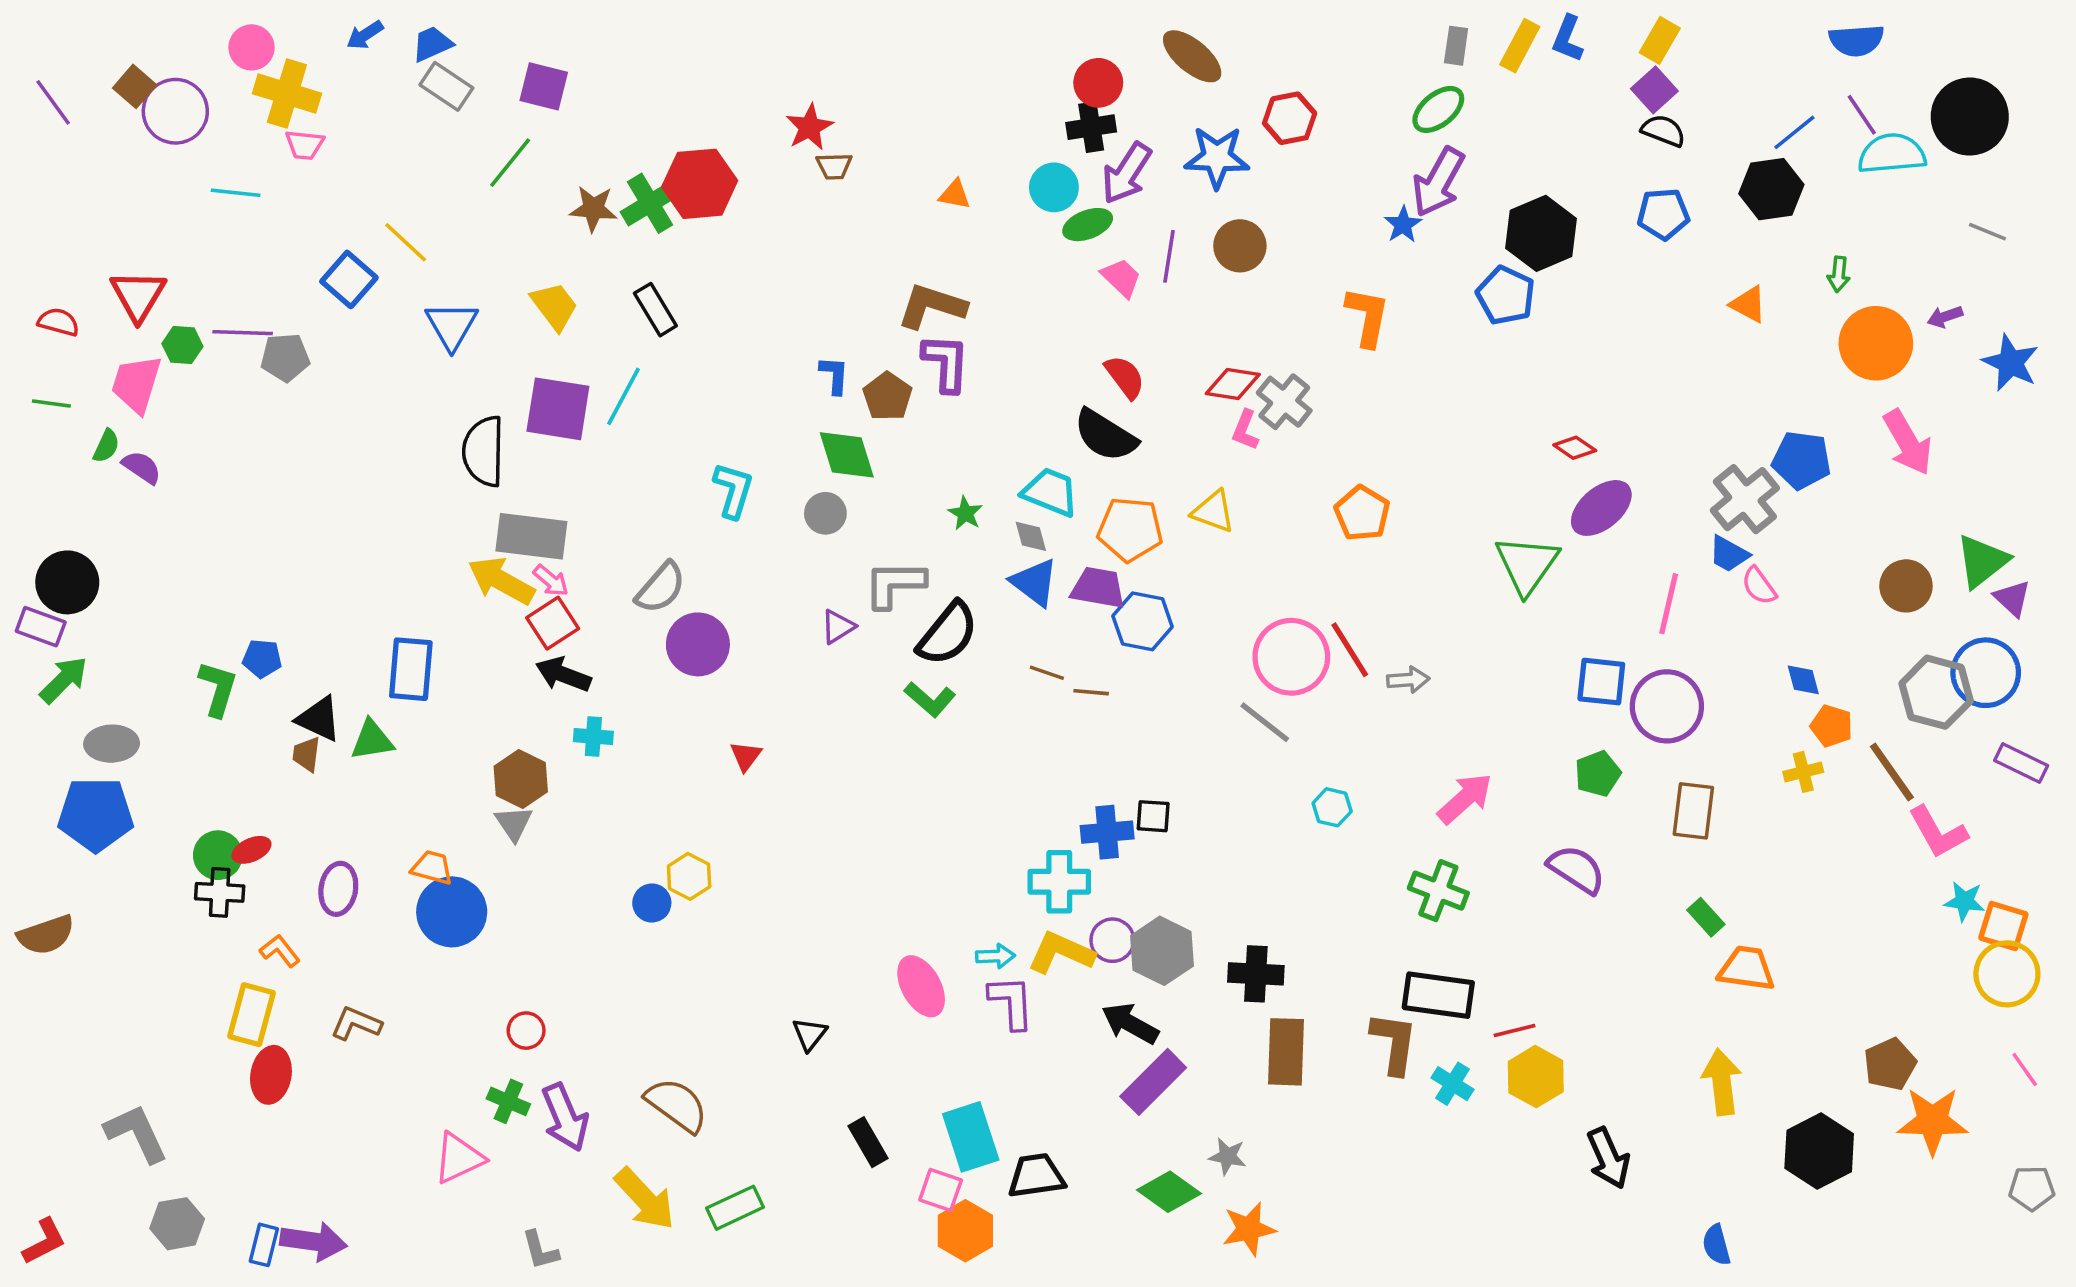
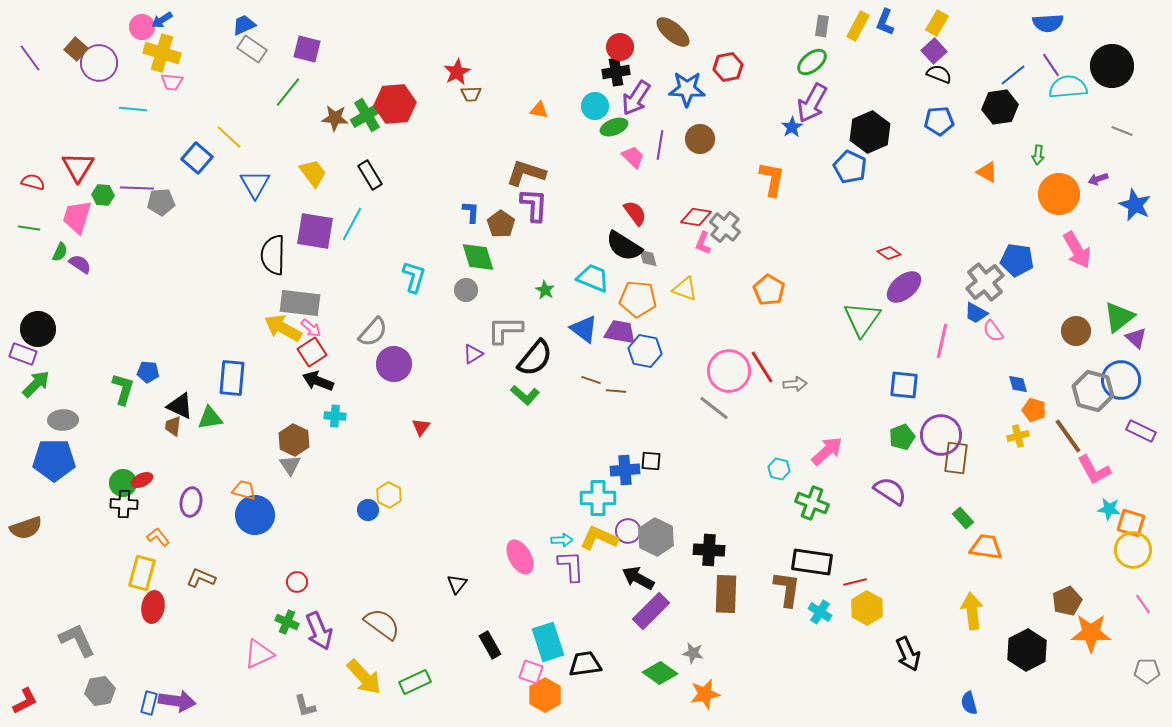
blue arrow: (365, 35) -> (162, 20), moved
gray diamond: (1031, 536) -> (648, 258), moved
purple circle: (1667, 706) -> (941, 435), moved
cyan hexagon: (1332, 807) -> (779, 469), moved

